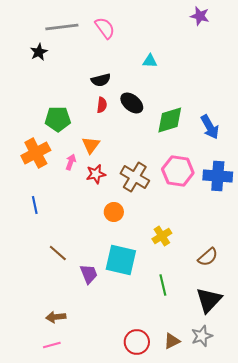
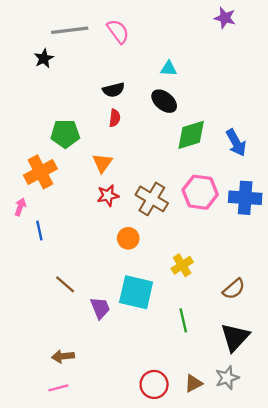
black ellipse: (132, 103) -> (164, 101), moved
pink arrow: (71, 162) -> (20, 207), moved

